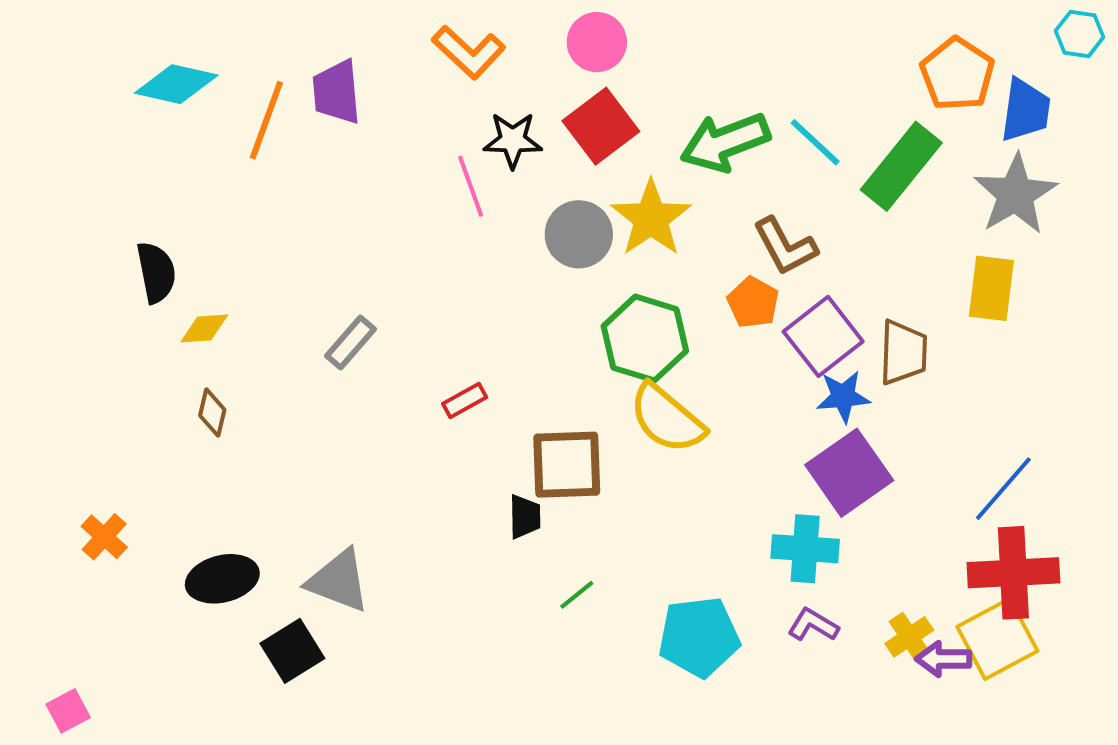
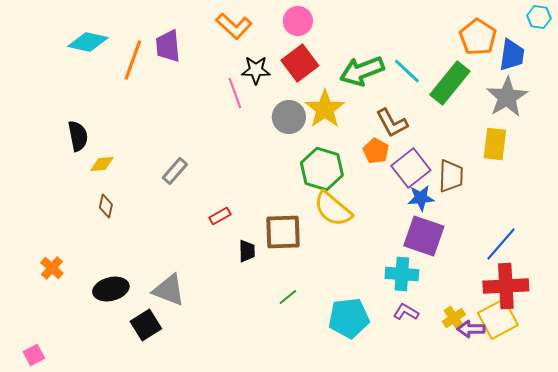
red rectangle: (465, 401) -> (220, 216), moved
purple square: (849, 473) -> (424, 236), turned -36
black trapezoid: (525, 517) -> (247, 251), moved

